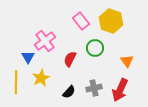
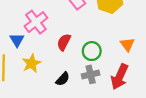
green circle: (95, 48) -> (92, 51), moved

